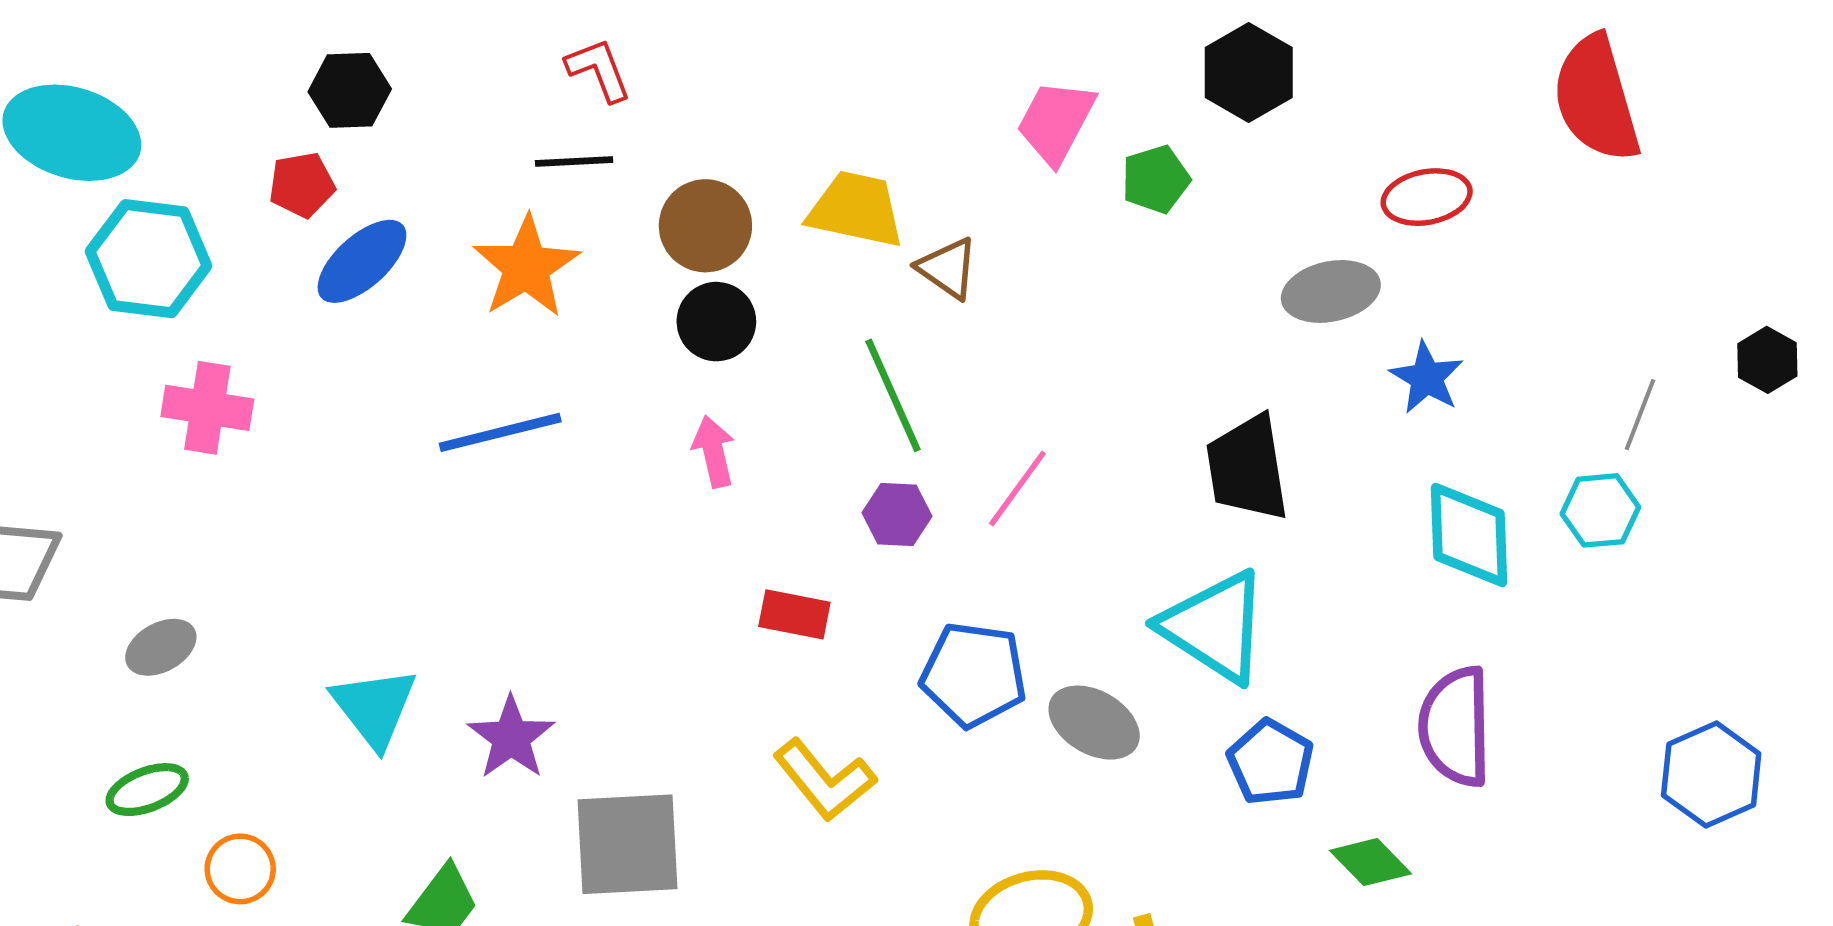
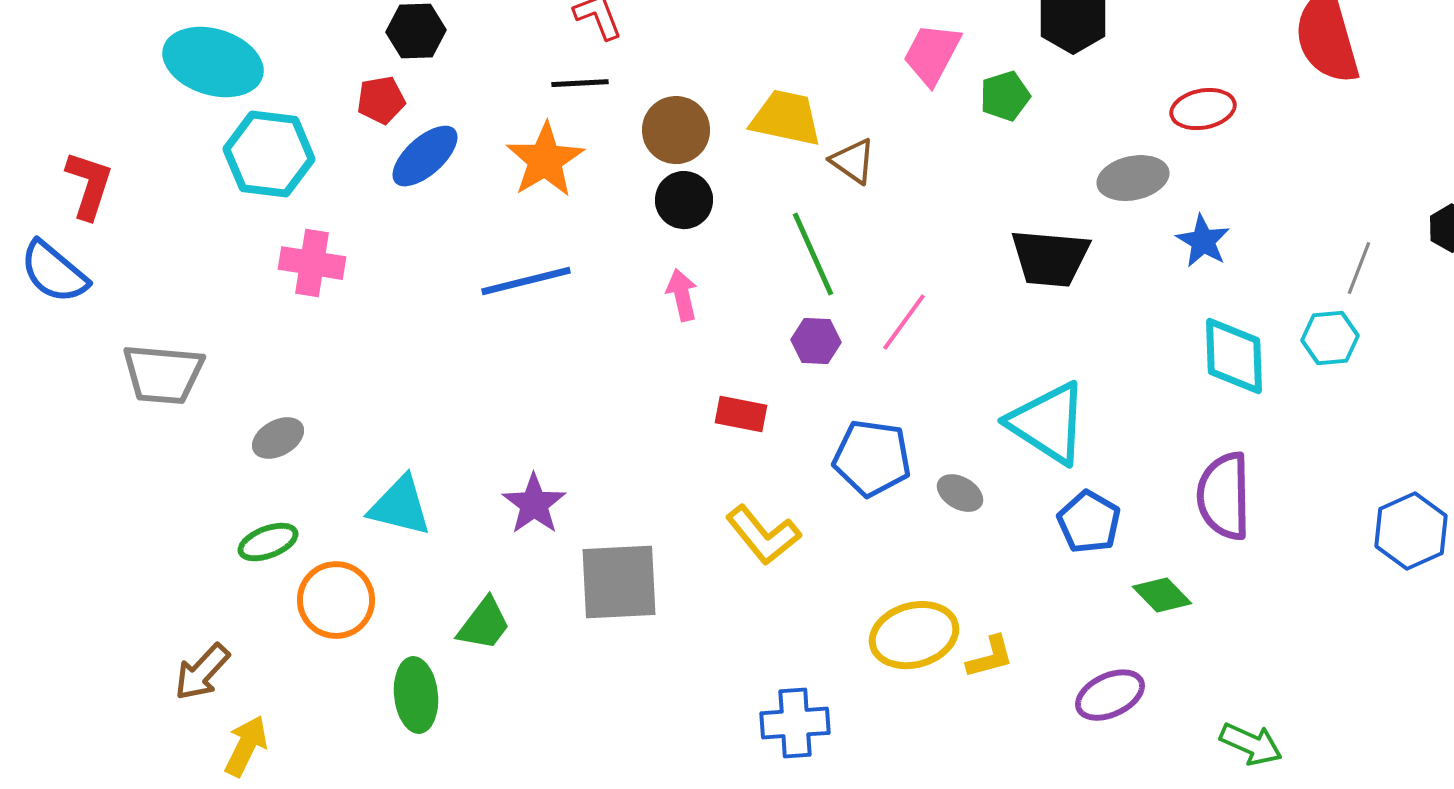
black trapezoid: (1247, 468) -> (1050, 258), moved, turned -76
cyan triangle: (374, 707) -> (400, 506), moved, turned -38
gray ellipse: (1094, 723) -> (960, 493), size x0.7
orange circle: (240, 869) -> (336, 600), size x1.5

